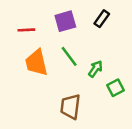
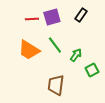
red line: (26, 30) -> (32, 19), moved
orange trapezoid: (36, 63) -> (29, 50), turned -45

